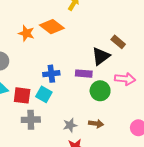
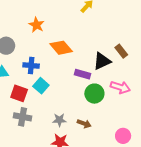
orange diamond: (52, 27) -> (61, 48), moved
blue cross: (51, 74) -> (31, 66), moved
red square: (22, 95) -> (19, 93), moved
gray cross: (31, 120) -> (23, 117), moved

